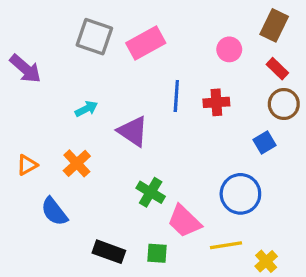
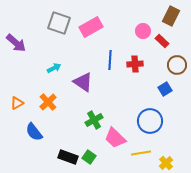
red rectangle: (277, 69) -> (162, 41), moved
green cross: (151, 192) -> (94, 120), turned 30
green square: (157, 253) -> (89, 157), moved, turned 32

